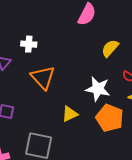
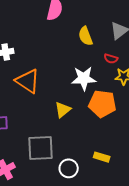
yellow semicircle: (110, 48) -> (86, 36), turned -48

